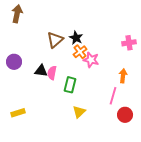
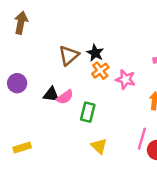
pink star: (91, 60) -> (125, 79), moved
pink semicircle: (52, 73) -> (65, 97), turned -136
pink line: (113, 96) -> (142, 139), moved
yellow triangle: (79, 112) -> (99, 146), turned -32

